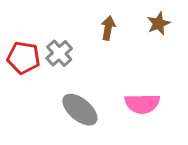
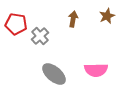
red pentagon: (24, 58) -> (16, 24), moved

